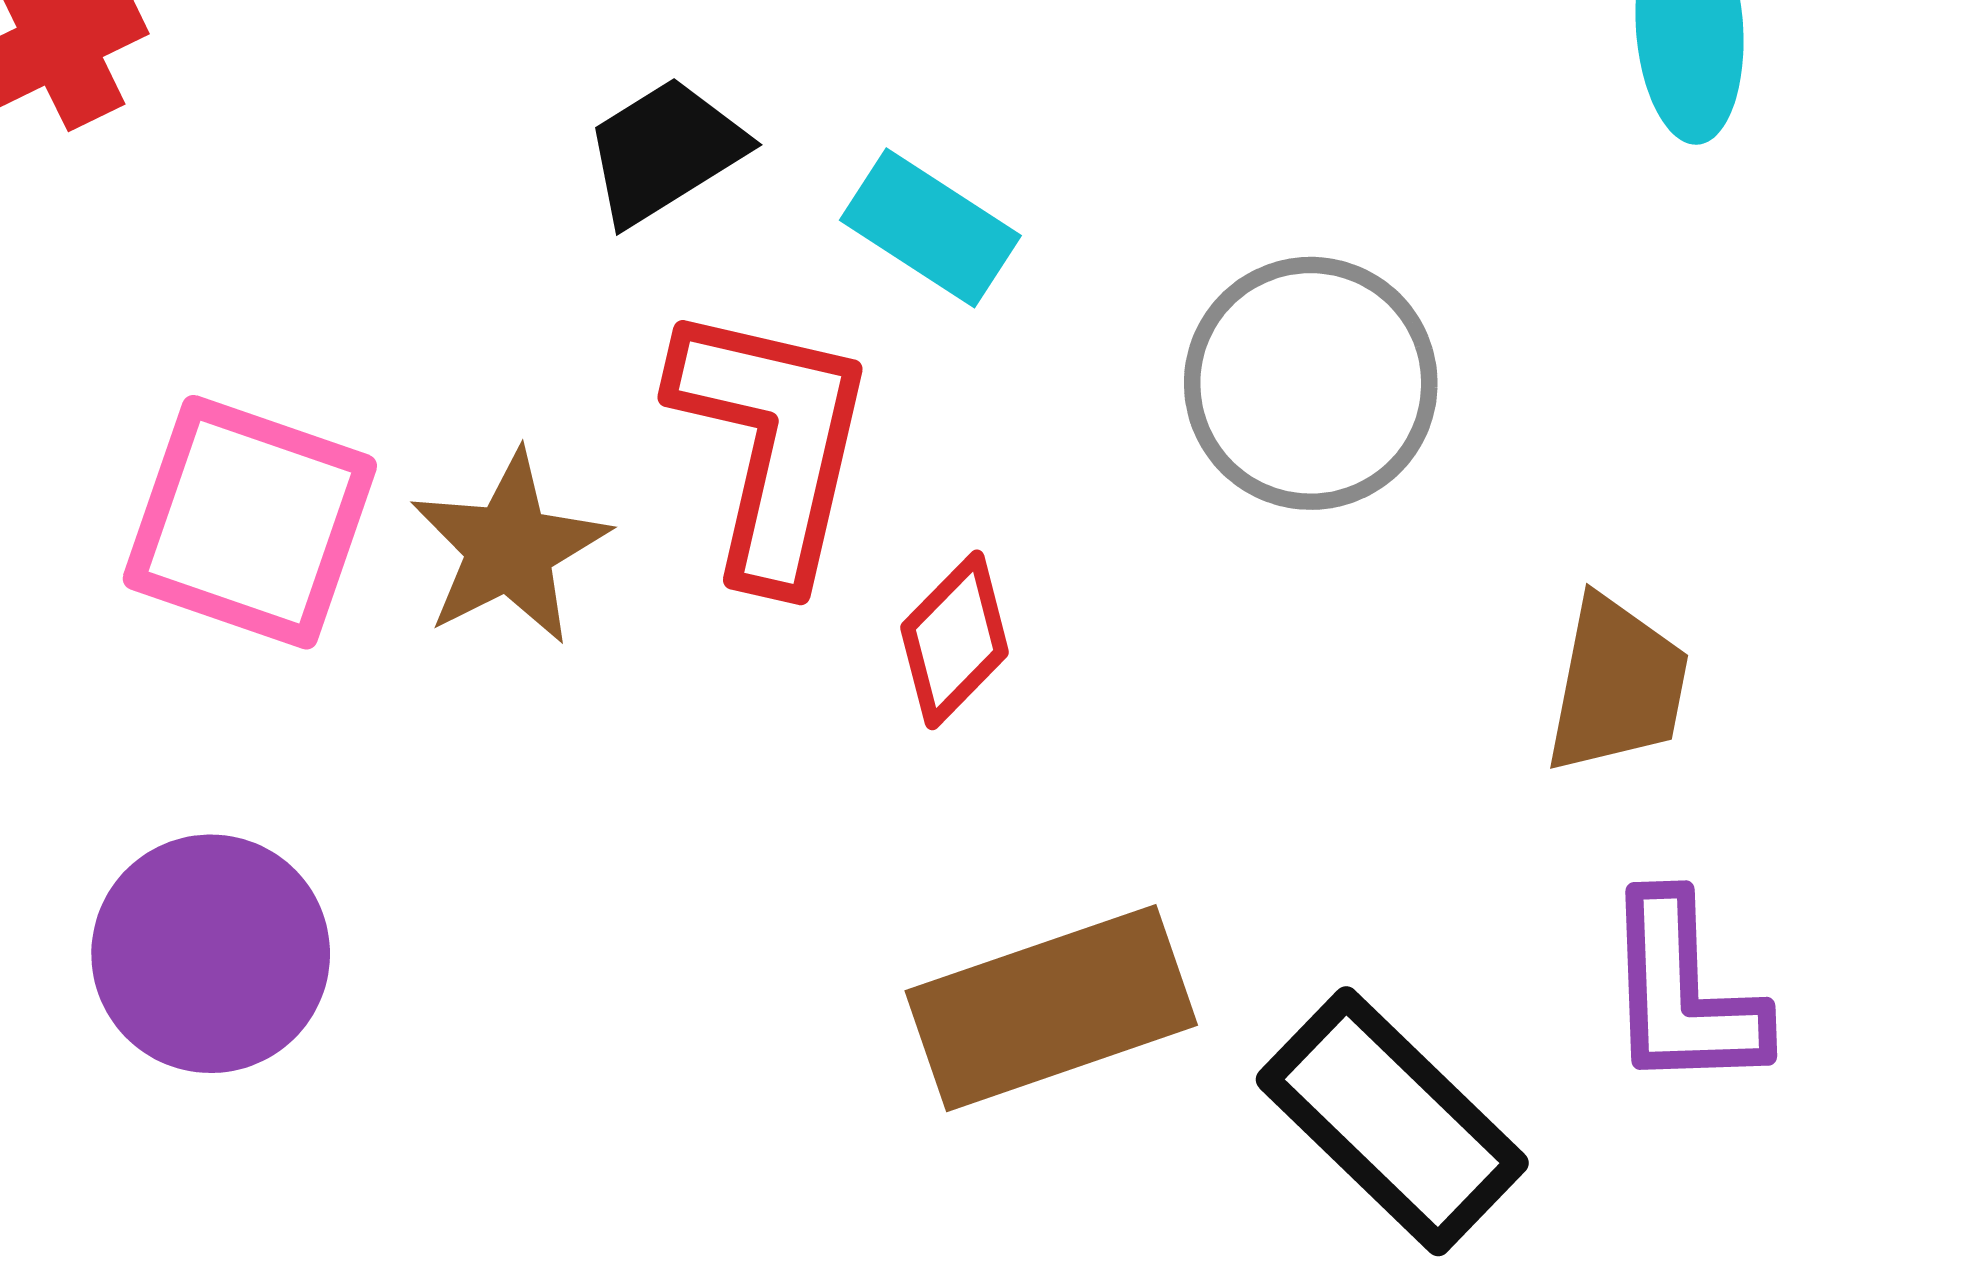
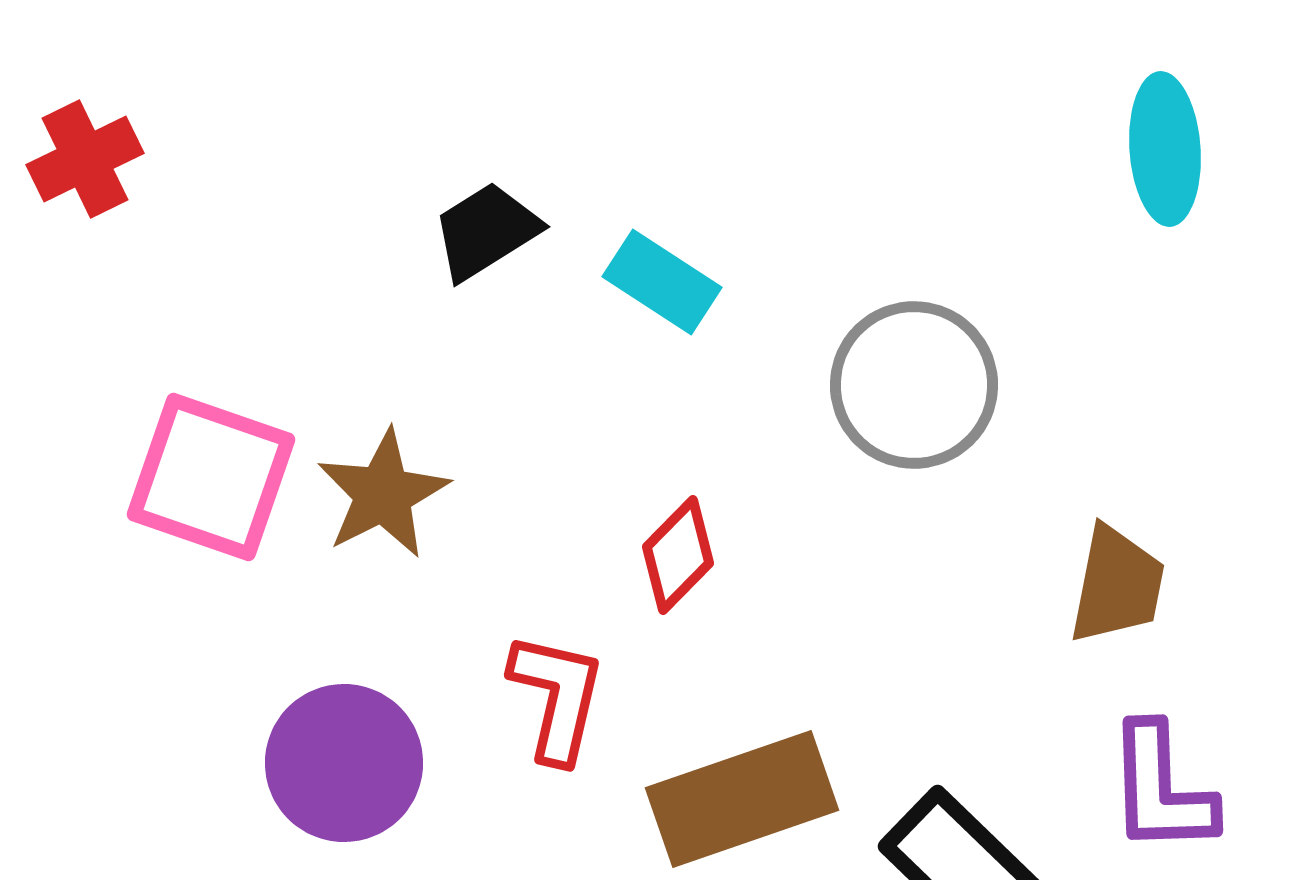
red L-shape: (772, 444) -> (557, 697), moved, size x0.7
purple circle: (211, 954) -> (344, 763), moved

